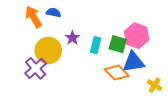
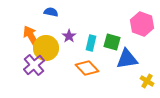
orange arrow: (33, 17) -> (31, 36), moved
pink hexagon: (137, 36) -> (142, 24), moved
orange diamond: (117, 73) -> (87, 68), moved

